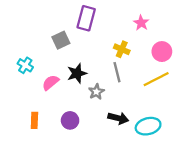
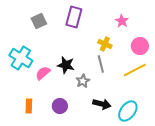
gray square: (61, 40) -> (39, 21), moved
cyan cross: (25, 65) -> (21, 58), size x1.6
black star: (77, 73) -> (66, 65), turned 30
cyan ellipse: (148, 126) -> (128, 111), turned -40

